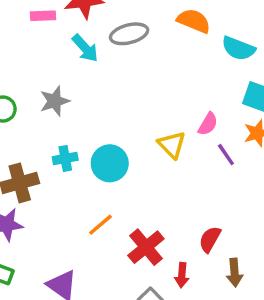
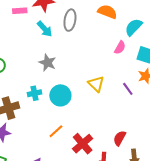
gray ellipse: (129, 34) -> (70, 20), turned -65
cyan semicircle: (238, 48) -> (134, 27), turned 114
gray star: (55, 101) -> (47, 63), moved, turned -30
pink semicircle: (208, 124) -> (120, 48), moved

